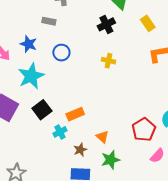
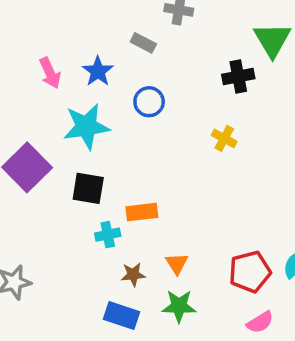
black square: (42, 110) -> (88, 188), turned 30

